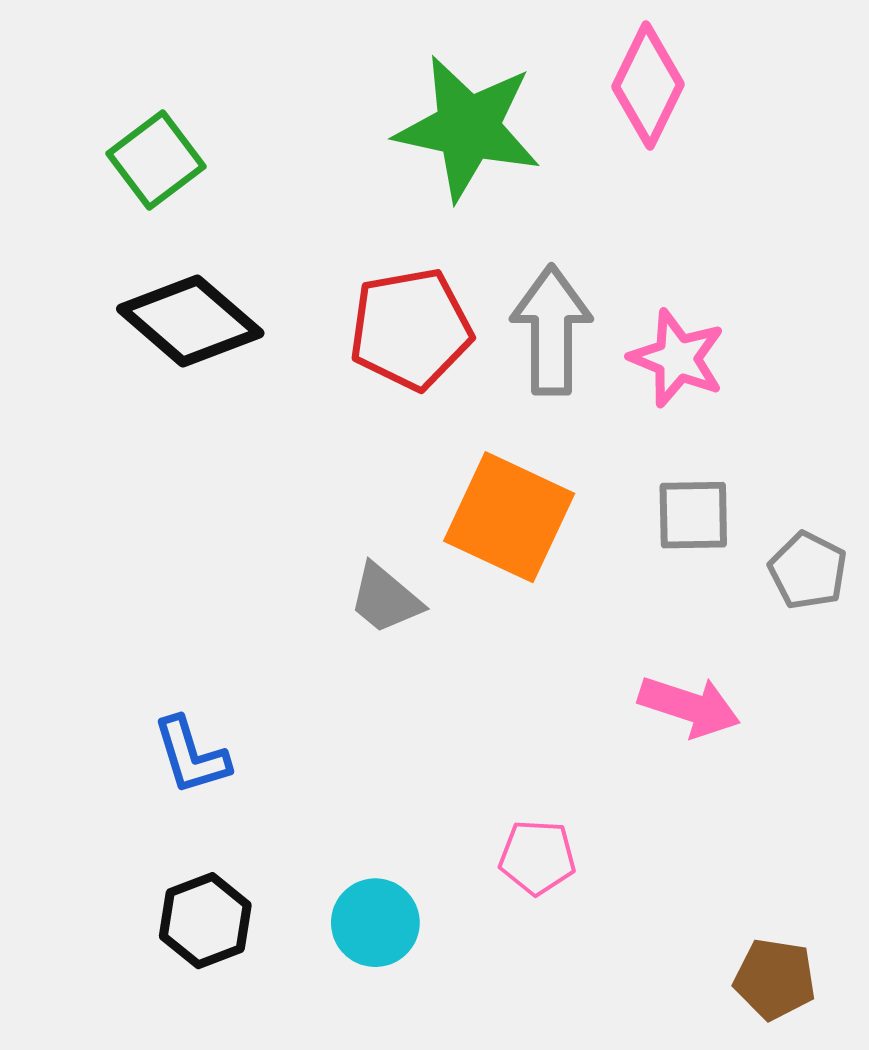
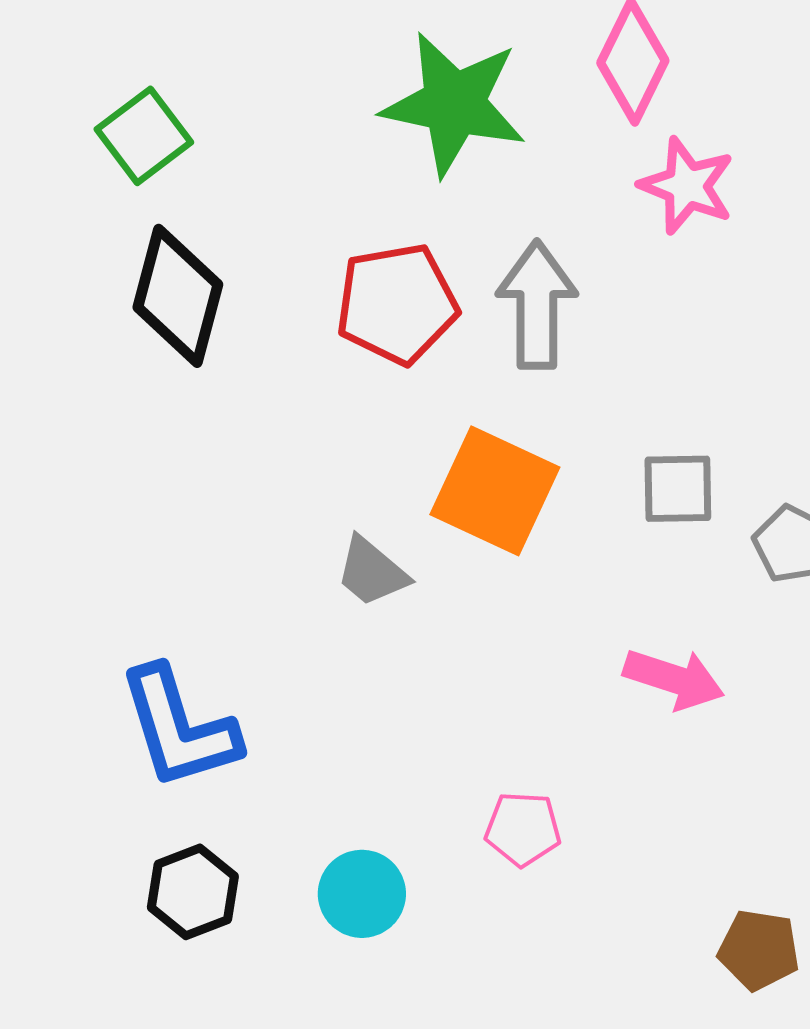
black diamond: (190, 321) -> (178, 296), turned 64
pink star: (677, 358) -> (687, 186), moved
blue L-shape: (191, 756) -> (179, 728), size x1.6

